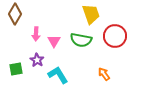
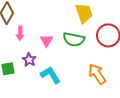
pink arrow: (36, 34) -> (20, 33), moved
orange arrow: (104, 74) -> (97, 74), size x1.5

